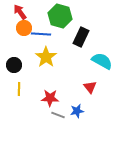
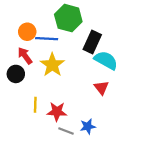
red arrow: (20, 12) -> (25, 56), moved
cyan semicircle: (102, 61) -> (106, 60), moved
red triangle: (90, 87) -> (101, 88), moved
yellow line: (19, 89) -> (35, 105), moved

